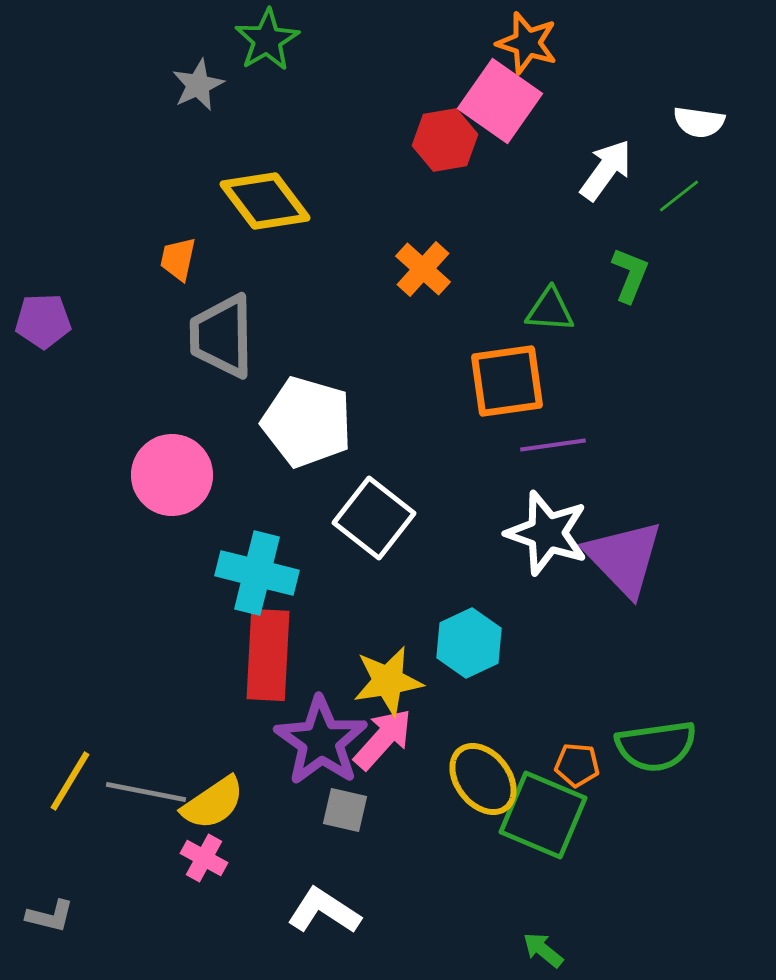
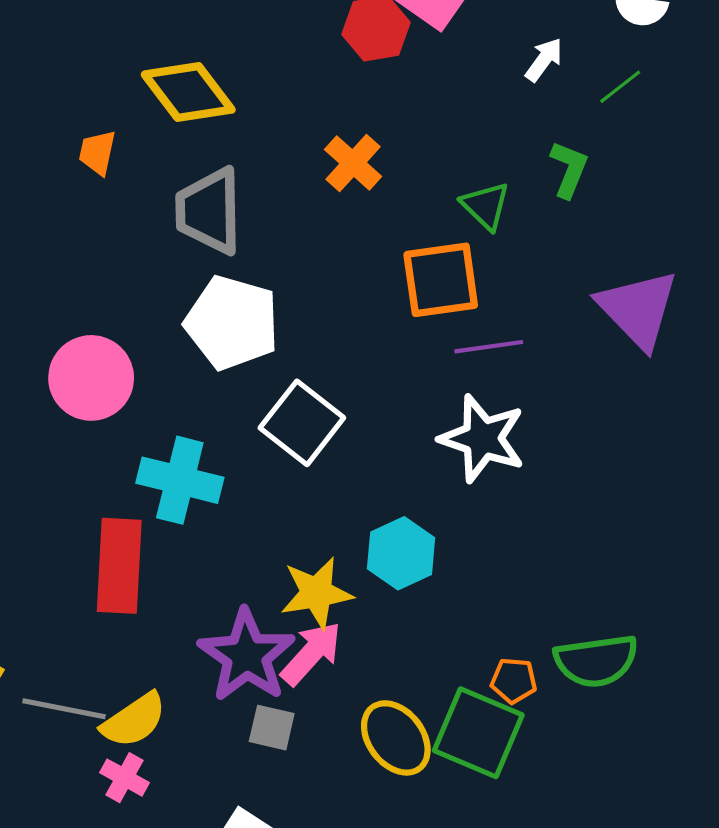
white arrow: (606, 170) -> (544, 60), size x0.7
green triangle: (550, 310) -> (486, 206), turned 40
gray trapezoid: (222, 336) -> (209, 211), moved
purple triangle: (624, 558) -> (638, 309), moved
red rectangle: (268, 655) -> (119, 566), moved
yellow ellipse: (483, 779) -> (396, 738), moved

